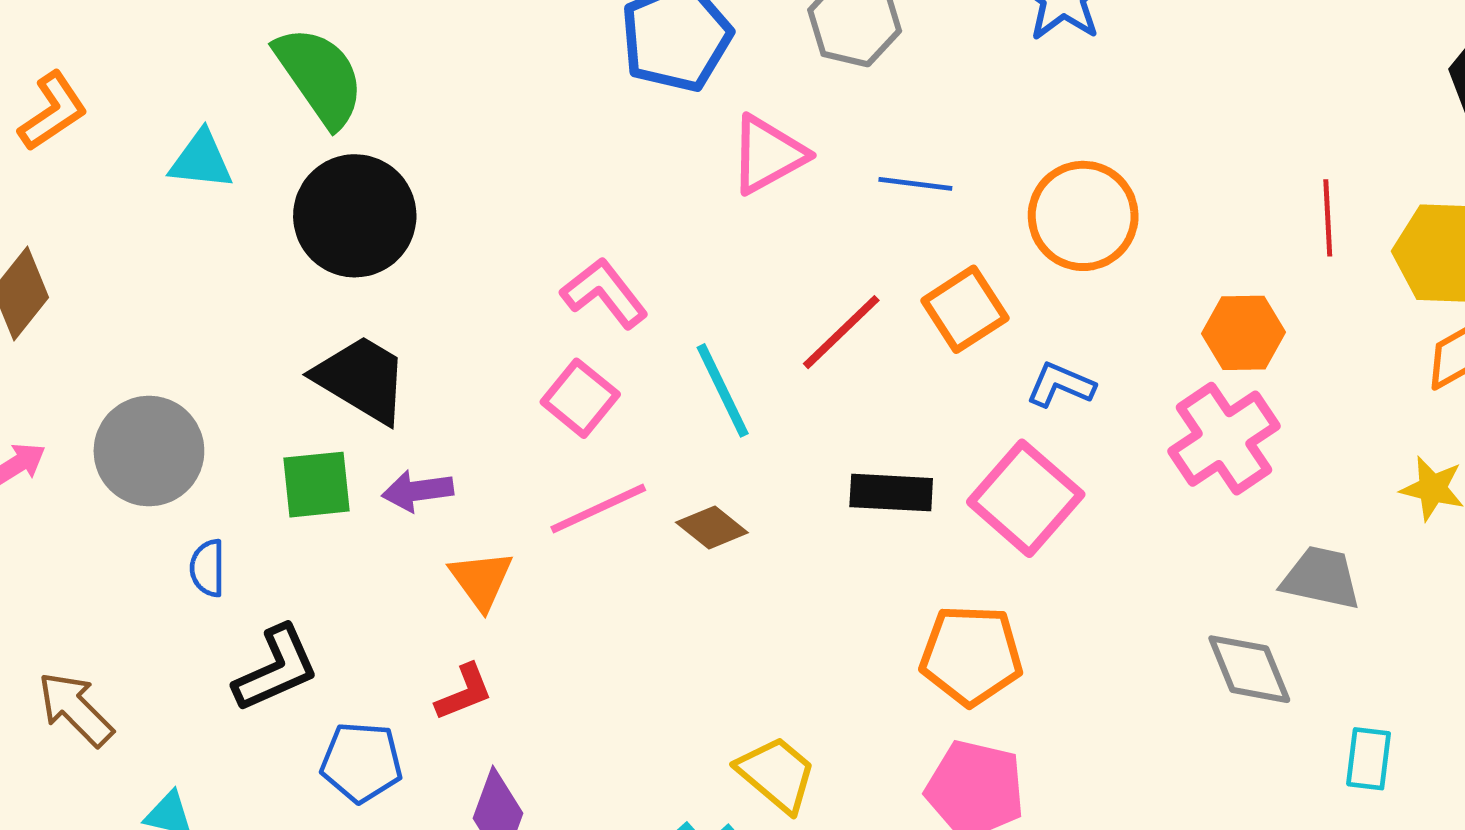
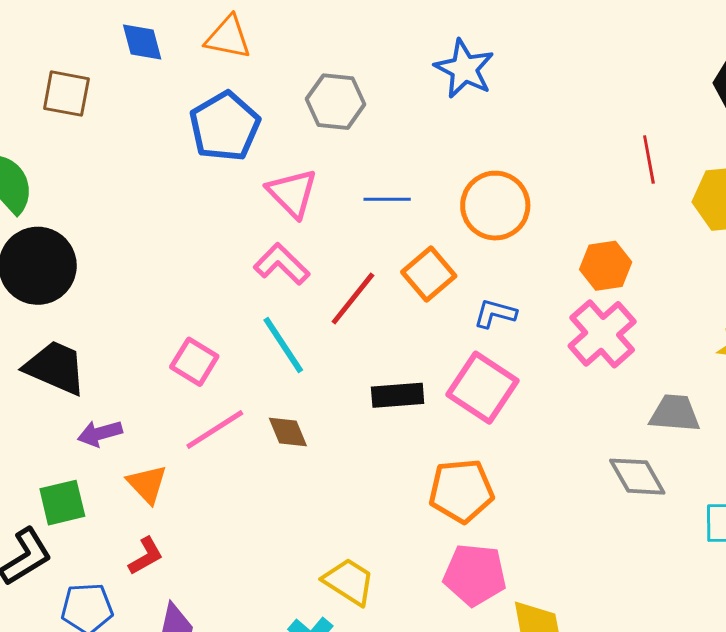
pink triangle: (768, 154) -> (292, 193), turned -38
red line: (1328, 218) -> (649, 159), moved
pink L-shape: (604, 293) -> (282, 264), moved
green square: (317, 485) -> (62, 503), moved
brown diamond: (712, 527) -> (288, 432), turned 36

